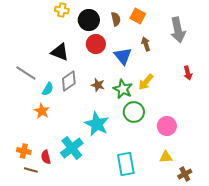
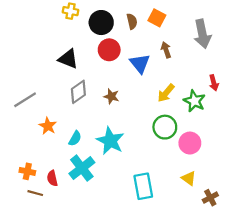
gray line: (26, 73) -> (25, 100), moved, turned -65
cyan semicircle: (48, 89) -> (75, 138), moved
green star: (123, 89) -> (194, 101), moved
green circle: (134, 112) -> (165, 127), moved
yellow triangle: (166, 157) -> (189, 178), turned 40

